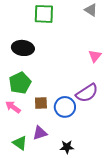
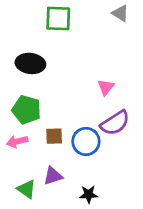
pink triangle: (95, 56) -> (106, 87), moved
green pentagon: (20, 83) -> (26, 110), turned -30
pink arrow: (13, 107) -> (17, 141), turned -49

